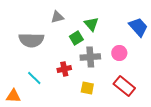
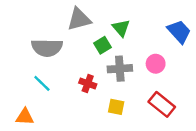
gray triangle: (57, 17) -> (79, 19), size x1.5
red cross: (64, 69) -> (88, 83), turned 32
cyan line: (34, 78) -> (42, 83), moved

